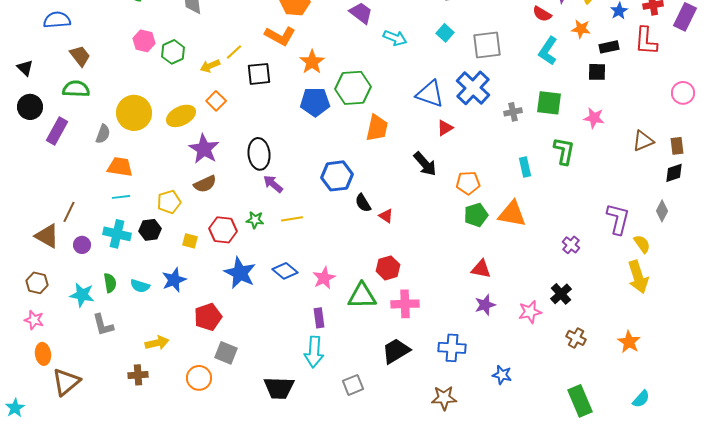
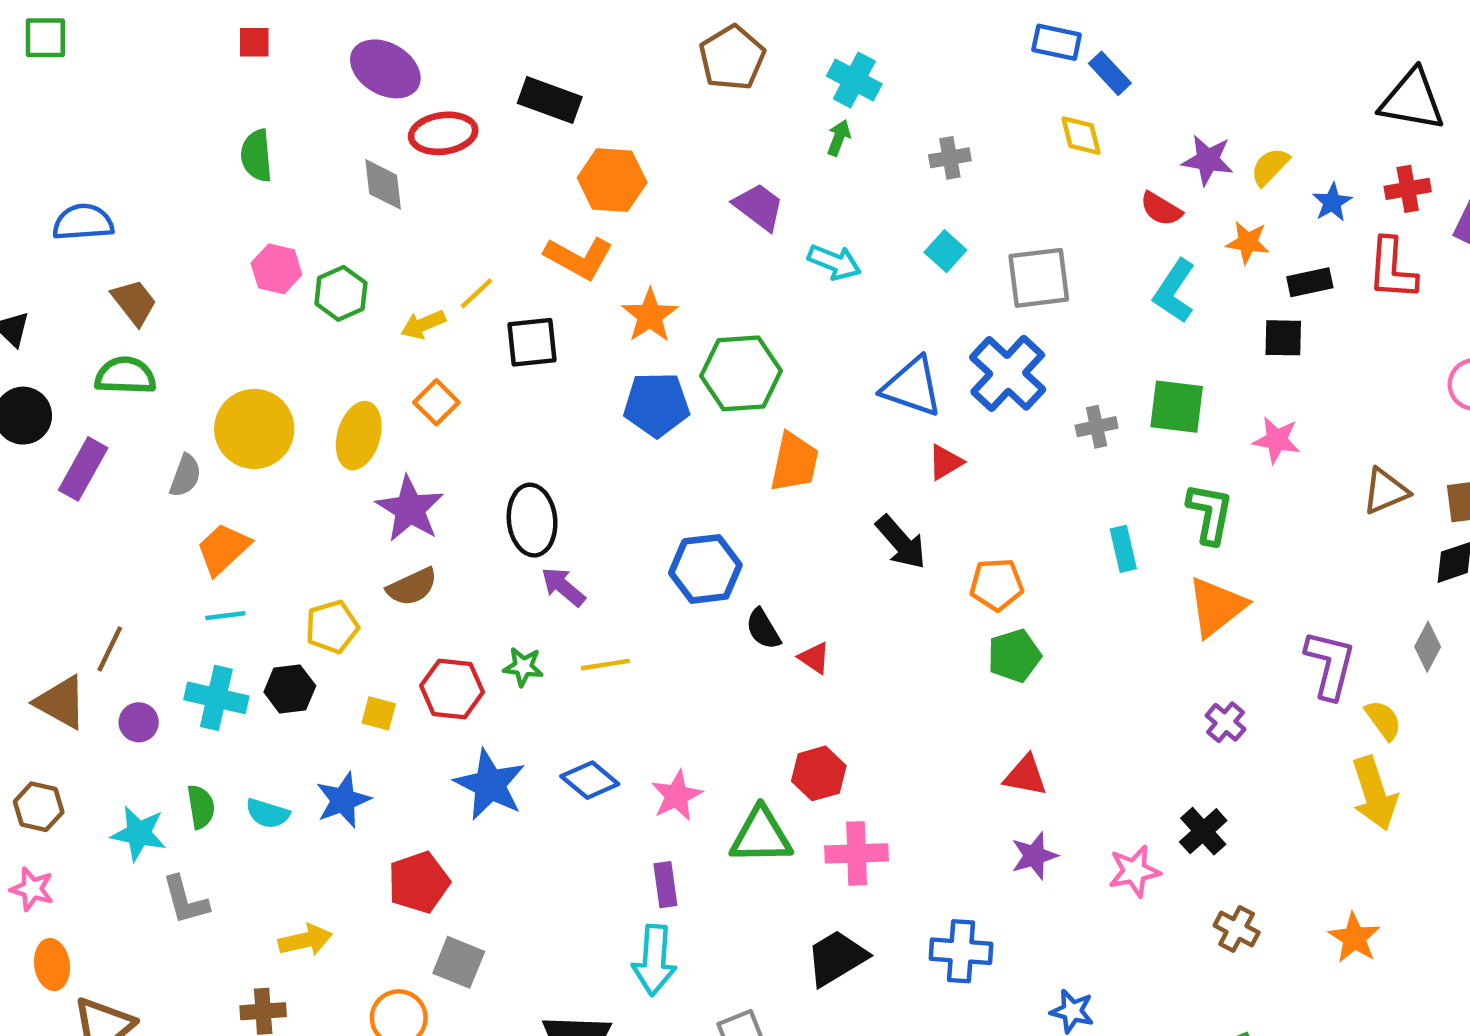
yellow ellipse: (181, 116) -> (359, 436), turned -48
orange trapezoid: (120, 167) -> (223, 549), turned -52
orange triangle: (512, 214) -> (1217, 607), moved, turned -48

